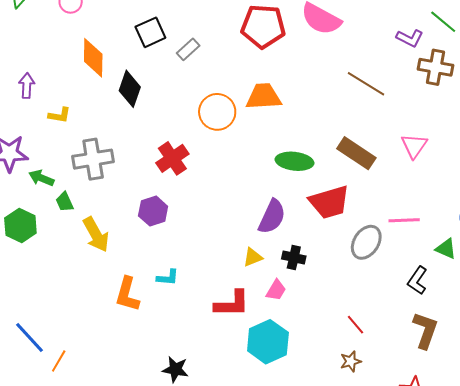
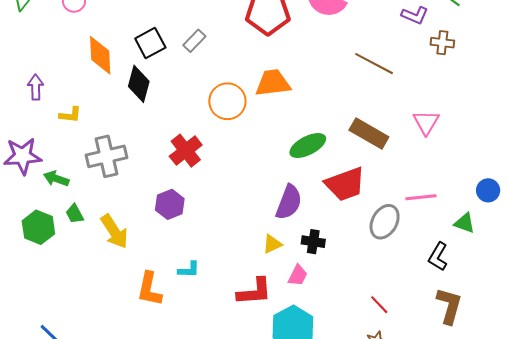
black square: (150, 32) -> (150, 43), moved
brown cross: (435, 67) -> (442, 43), size x0.7
green ellipse: (295, 161) -> (308, 146), turned -30
green trapezoid: (65, 202) -> (75, 214), moved

